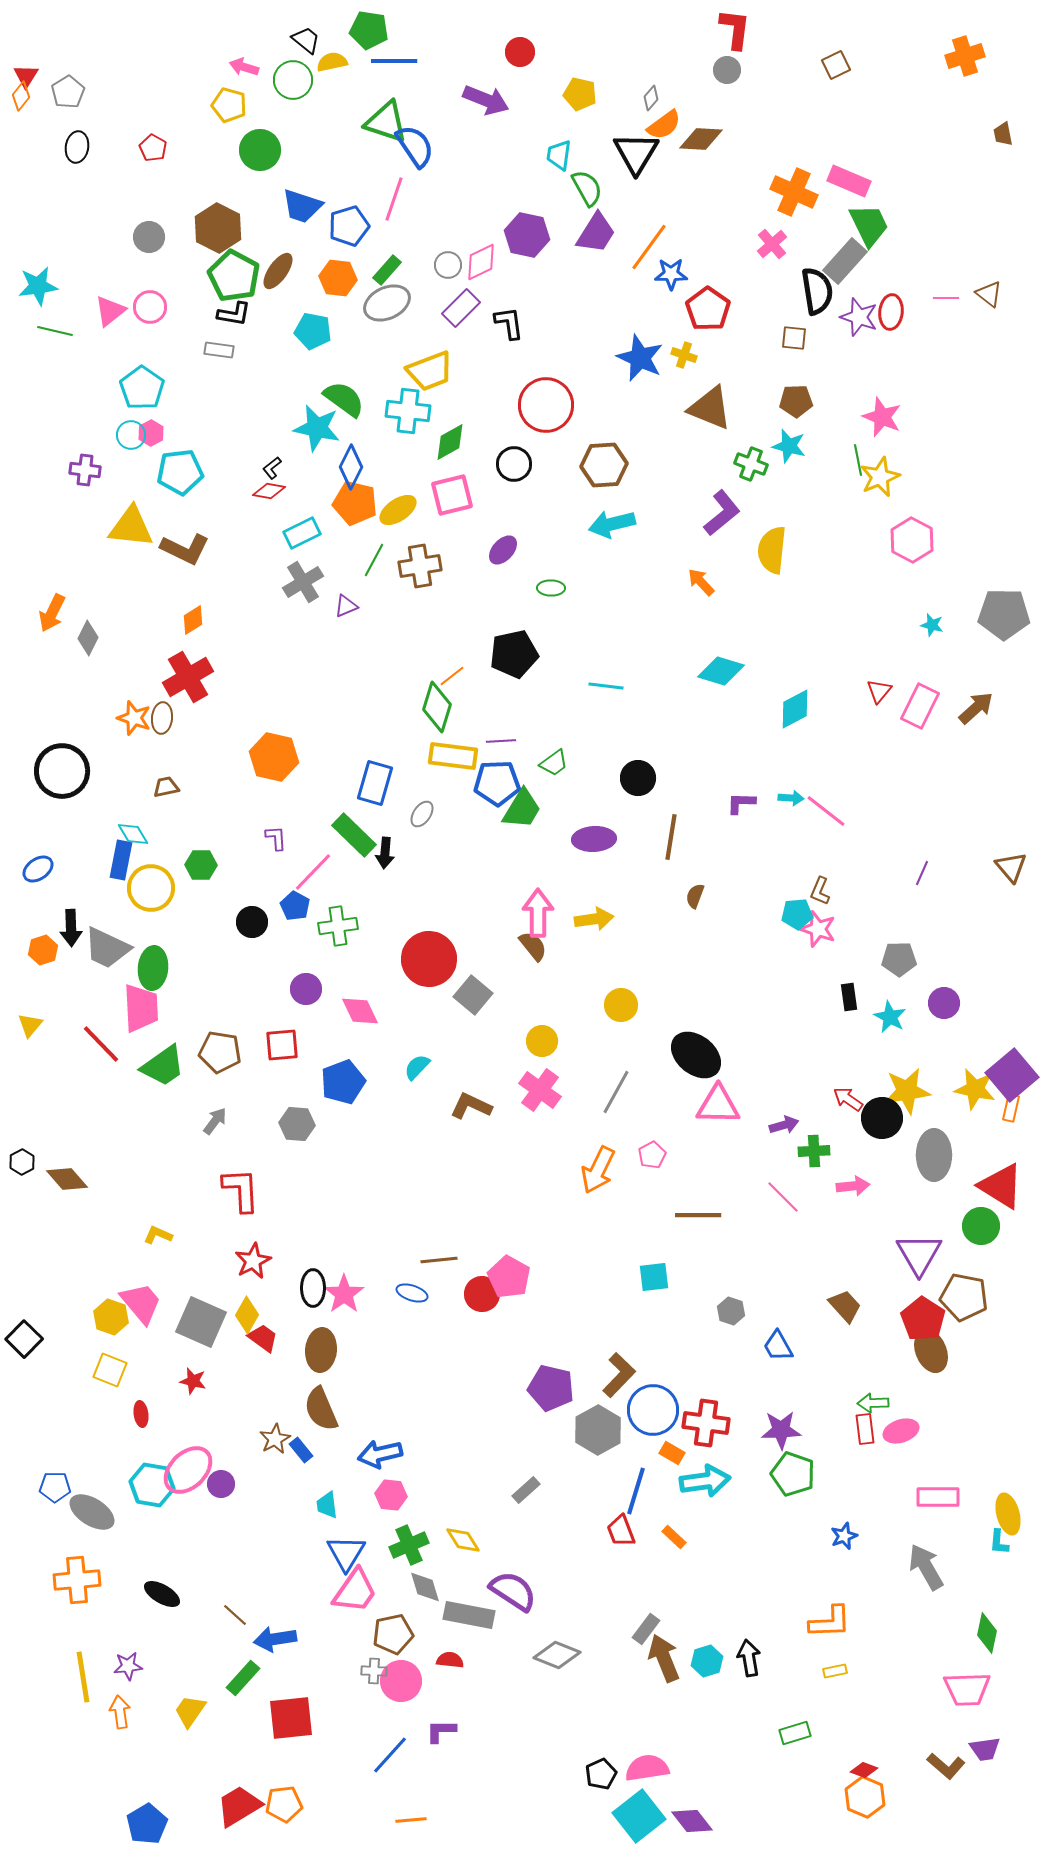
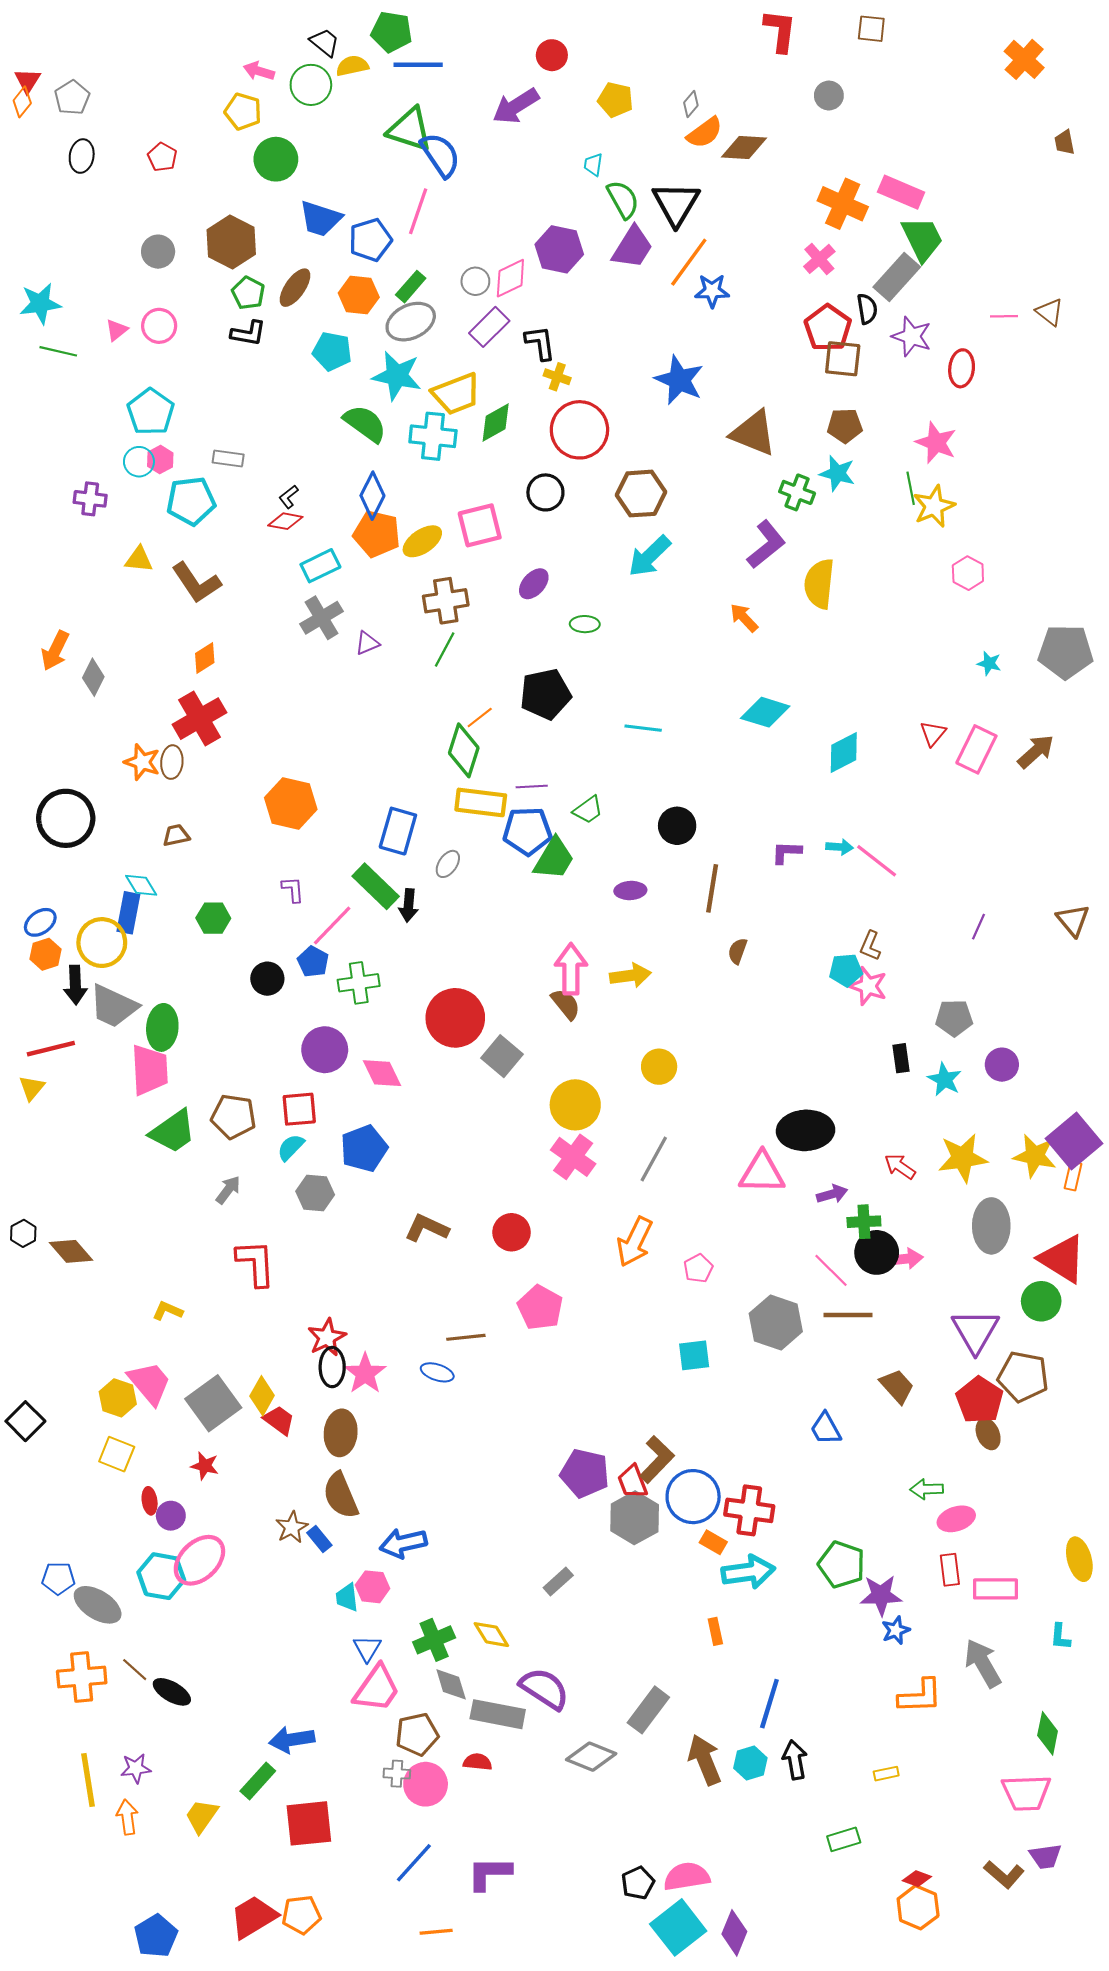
orange cross: (965, 56) -> (1024, 59), turned -30
brown square: (836, 65) -> (871, 29), moved, turned 32
gray circle: (727, 70) -> (829, 96), moved
purple arrow: (486, 100) -> (516, 106), turned 126
black triangle: (636, 153) -> (676, 204), moved
cyan trapezoid: (559, 155) -> (593, 165), size x0.7
green pentagon: (234, 276) -> (248, 293), size x0.6
black semicircle: (817, 291) -> (867, 309), size x0.6
red pentagon: (708, 309) -> (828, 328), moved
pink triangle: (110, 311) -> (117, 330), size x0.7
red ellipse: (891, 312) -> (962, 368), moved
brown square: (794, 338) -> (843, 359), size x1.4
gray rectangle: (219, 350) -> (228, 459), moved
yellow cross: (684, 355) -> (557, 377), moved
cyan star: (317, 428) -> (397, 376), moved
green diamond: (450, 442) -> (496, 422), moved
cyan arrow: (612, 524) -> (649, 556), turned -30
yellow triangle: (131, 527) -> (139, 559), size x0.6
pink hexagon: (912, 540) -> (968, 573), size x0.7
brown L-shape: (185, 549) -> (196, 583), turned 30
green line: (374, 560) -> (445, 650), moved
purple ellipse: (594, 839) -> (630, 891), size x0.7
yellow circle: (151, 888) -> (102, 943), moved
orange hexagon: (43, 950) -> (46, 954), moved
purple circle: (306, 989) -> (325, 1050), size x1.4
yellow circle: (542, 1041) -> (575, 1105), size x1.5
red line: (101, 1044) -> (51, 1049), moved, turned -60
black ellipse: (696, 1055) -> (806, 1130), moved, turned -42
cyan semicircle: (417, 1067) -> (291, 1147), moved
brown L-shape: (471, 1106) -> (427, 1228), moved
black circle: (882, 1118) -> (877, 1252), moved
pink pentagon: (652, 1155) -> (698, 1268), moved
brown line: (698, 1215) -> (848, 1315), moved
red star: (253, 1261) -> (327, 1337), moved
pink pentagon: (509, 1277) -> (540, 1308), moved
red circle: (482, 1294) -> (512, 1232), moved
gray hexagon: (731, 1311) -> (776, 1322), moved, size x1.8
gray square: (201, 1322) -> (213, 1403), turned 30
brown ellipse: (931, 1351) -> (988, 1434), size x0.7
red rectangle: (865, 1429) -> (950, 1570), moved
purple star: (781, 1430) -> (881, 1595), moved
purple circle: (221, 1484) -> (171, 1516), moved
blue line: (636, 1491) -> (769, 1704), moved
pink hexagon: (391, 1495) -> (372, 1587), moved
yellow ellipse: (1008, 1514) -> (1079, 1559), moved
red trapezoid: (621, 1531) -> (633, 1482), moved
orange rectangle: (674, 1537) -> (715, 1631), turned 35
blue triangle: (346, 1553) -> (367, 1648), size x0.7
brown line: (235, 1615) -> (135, 1670), moved
orange L-shape: (830, 1622) -> (920, 1696), moved
gray rectangle: (646, 1629) -> (648, 1710), moved, size x1.4
purple L-shape: (441, 1731) -> (489, 1873), moved, size x1.4
purple diamond: (692, 1821) -> (734, 1933), turned 60

